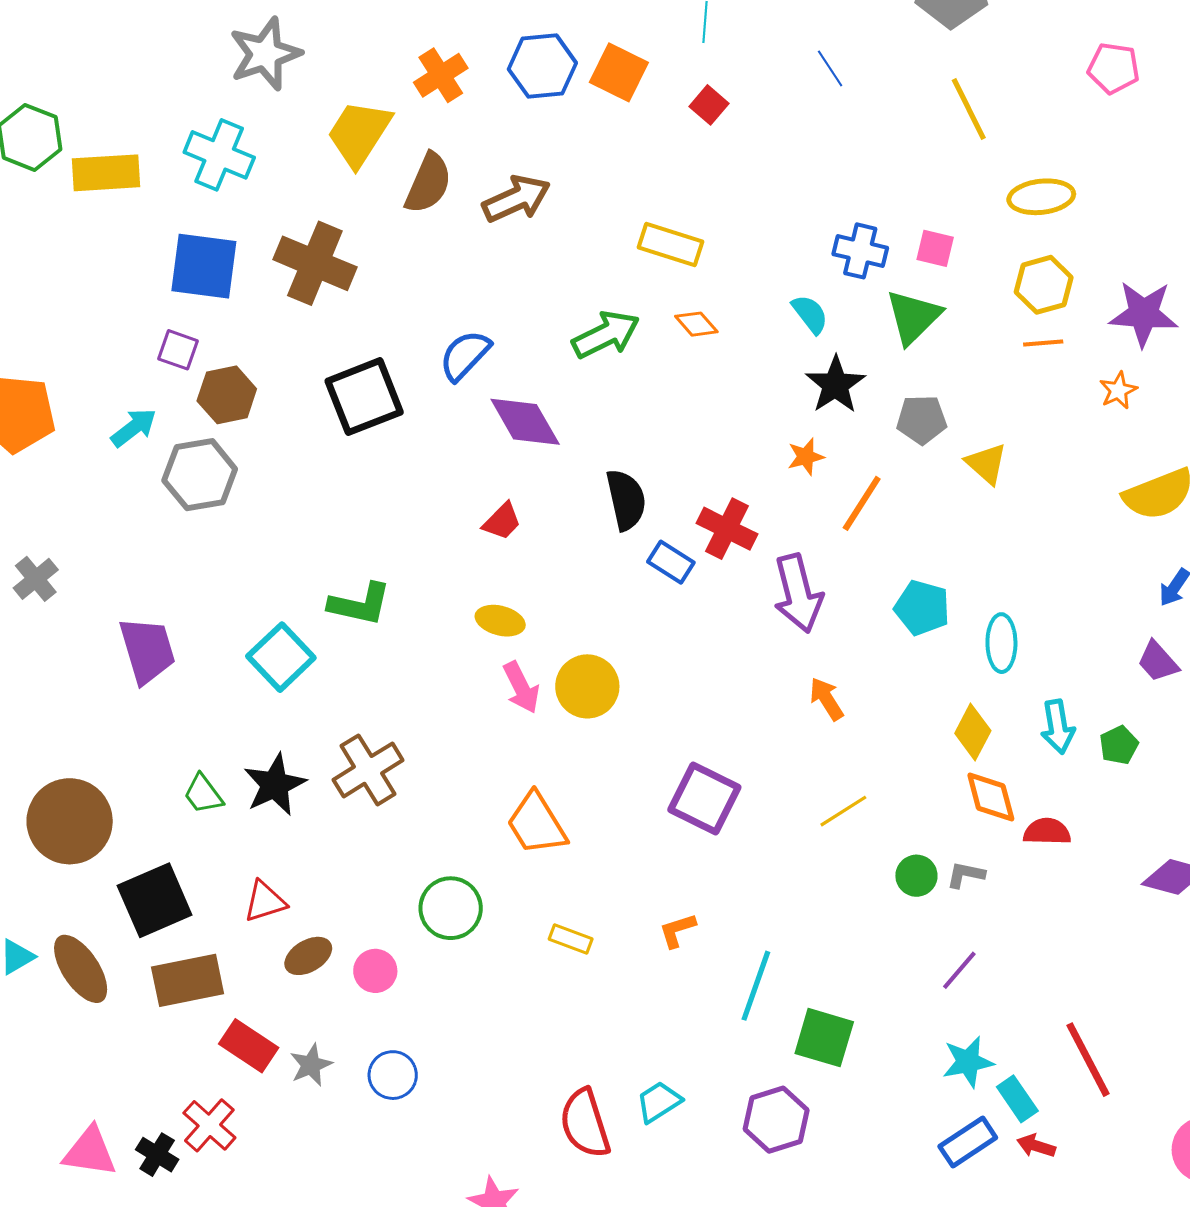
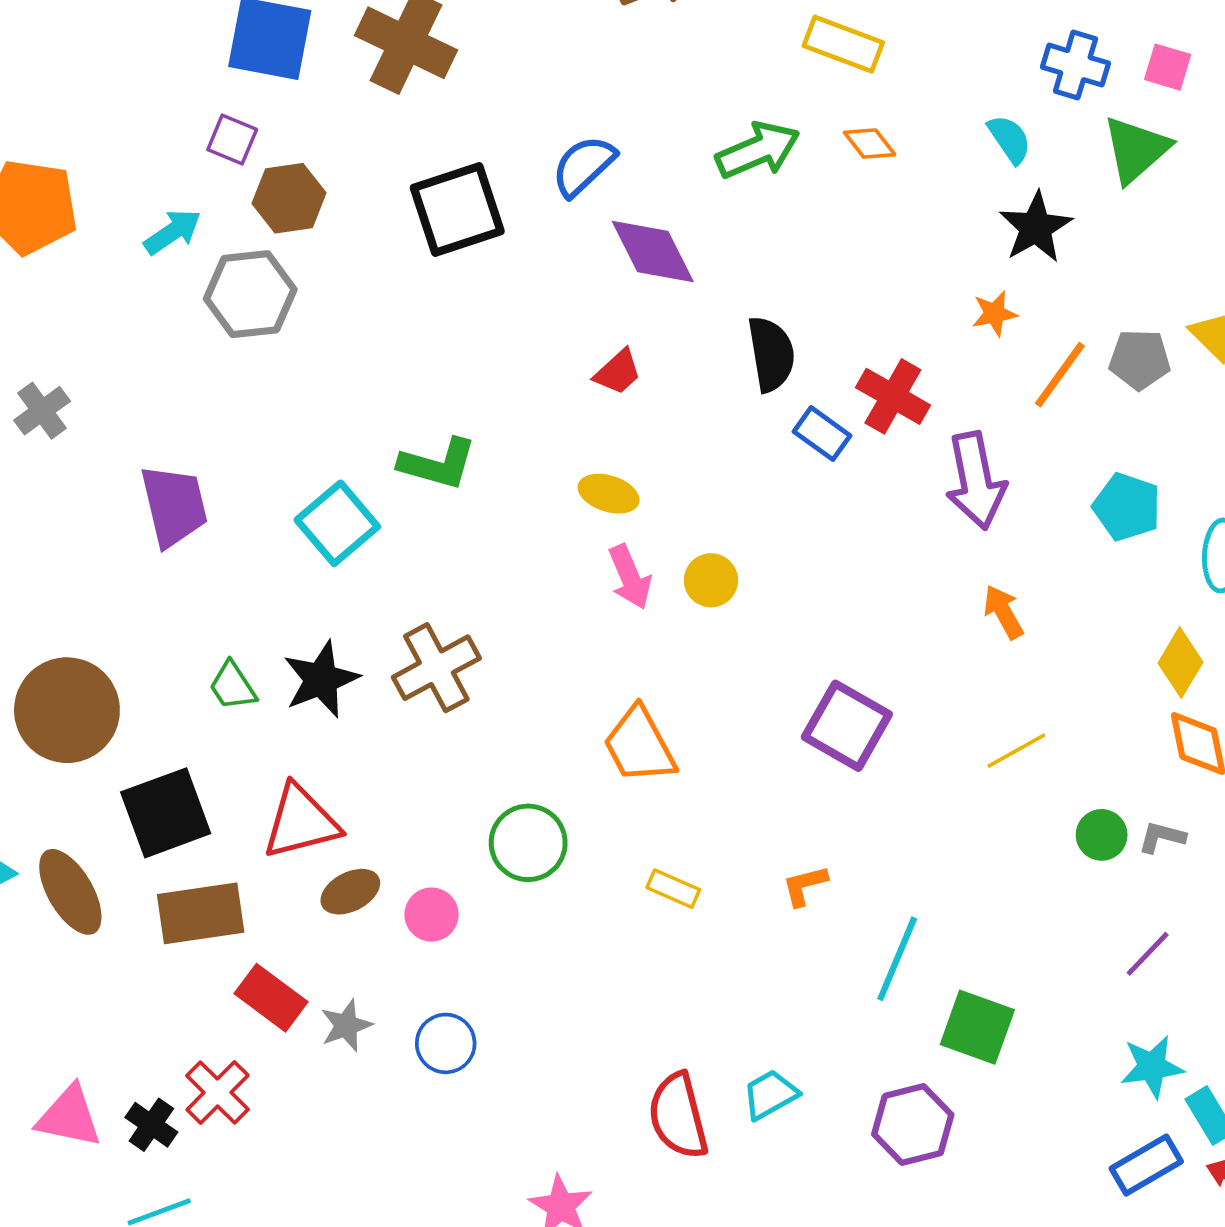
gray pentagon: (922, 420) -> (1140, 359), moved
yellow circle: (587, 686) -> (711, 580), size x0.7
red triangle: (265, 902) -> (301, 822), size x1.5

